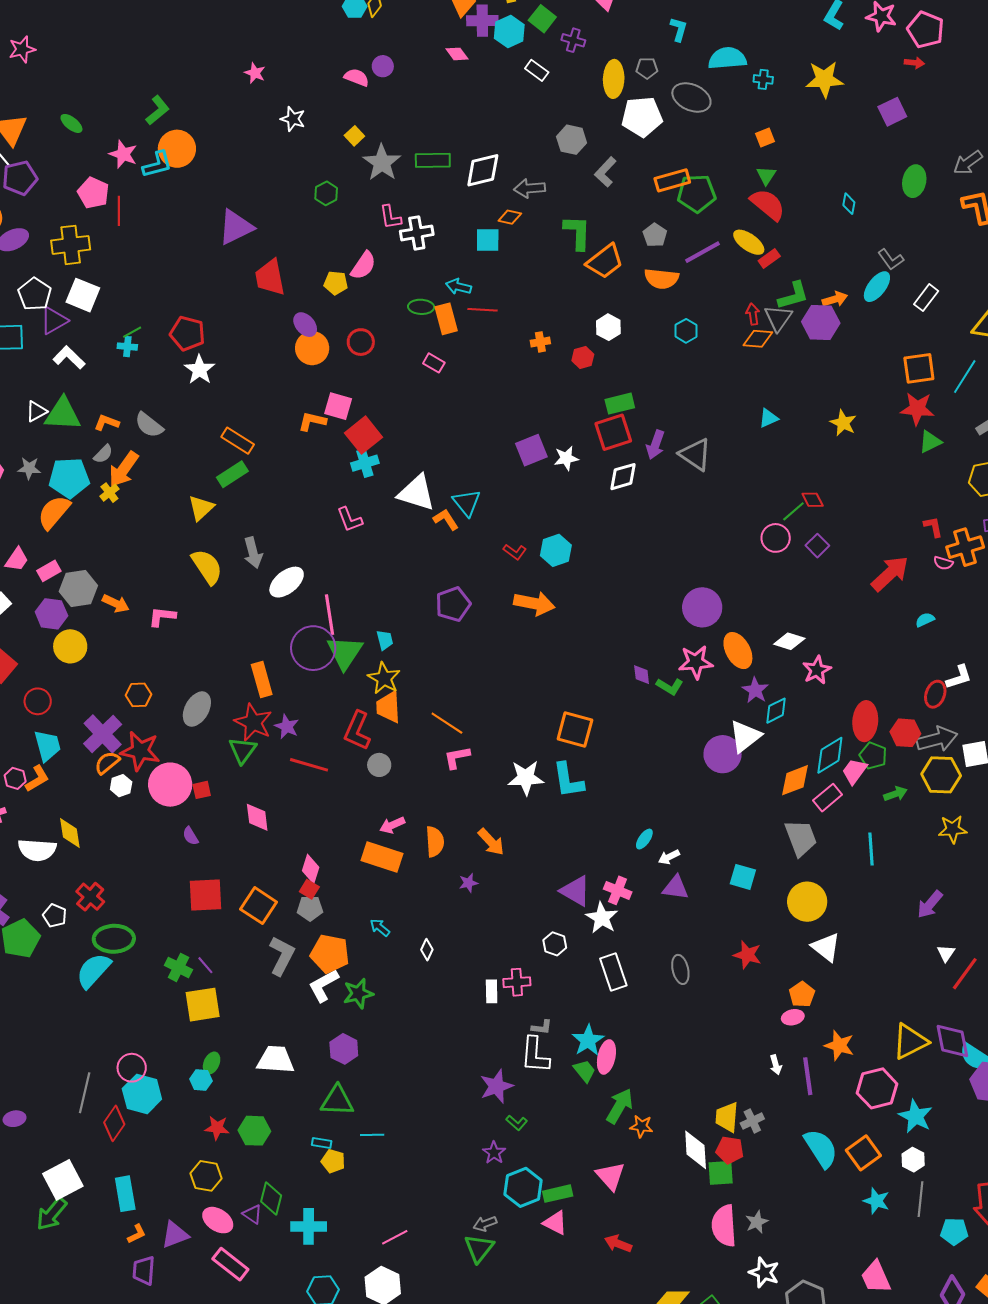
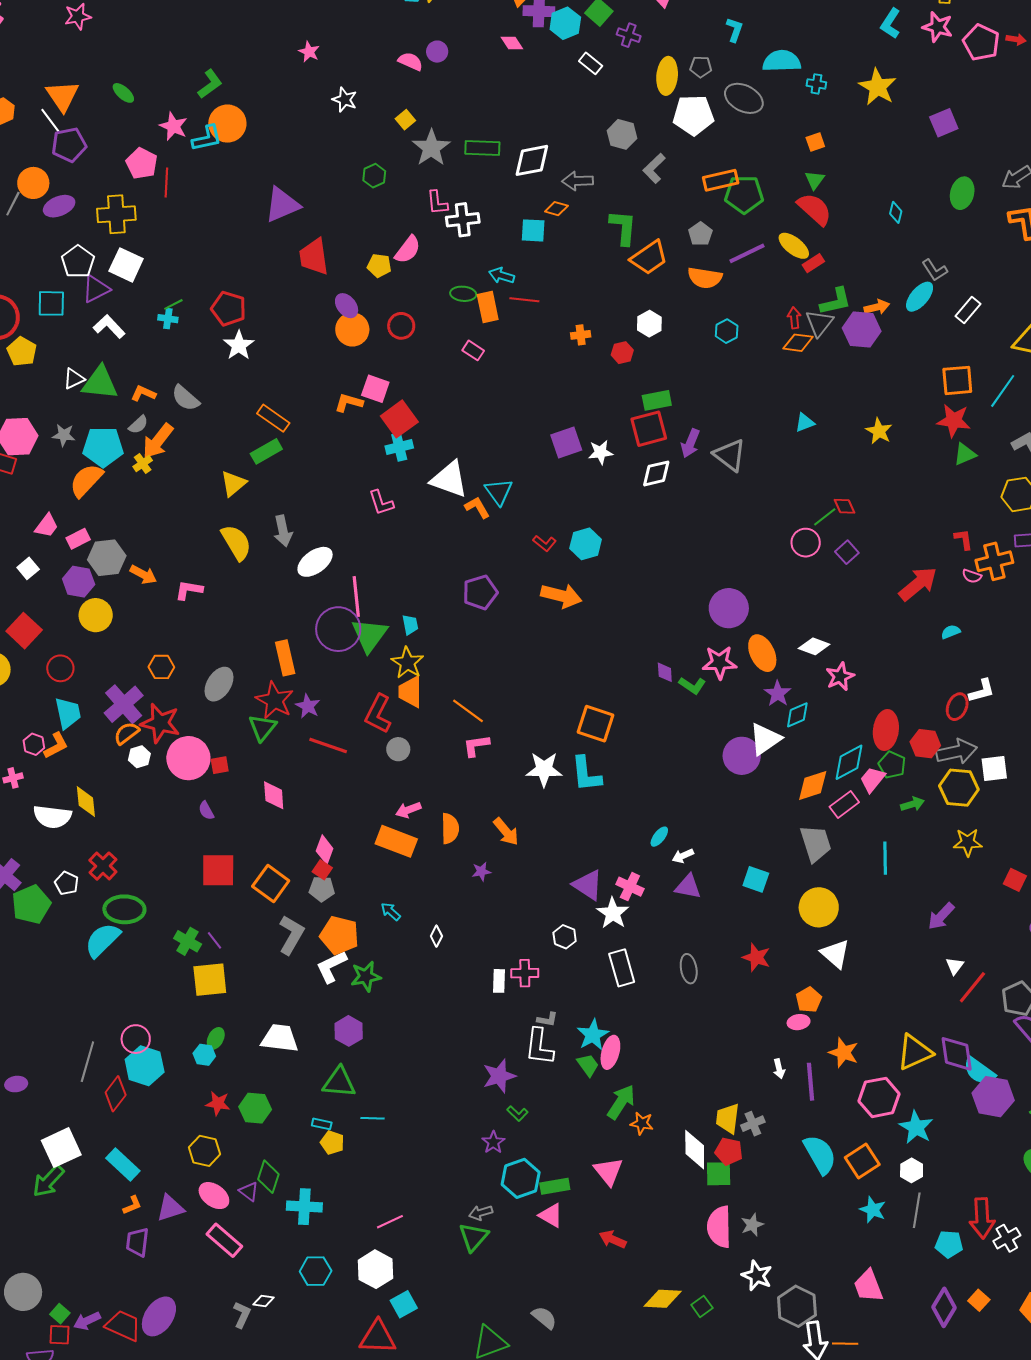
red arrow: (914, 63) -> (1016, 39), moved
yellow star: (824, 79) -> (878, 87), turned 30
cyan rectangle: (125, 1194) -> (123, 1165), turned -40

